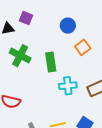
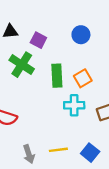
purple square: (26, 18) -> (38, 40), moved
orange square: (83, 47) -> (83, 78), moved

